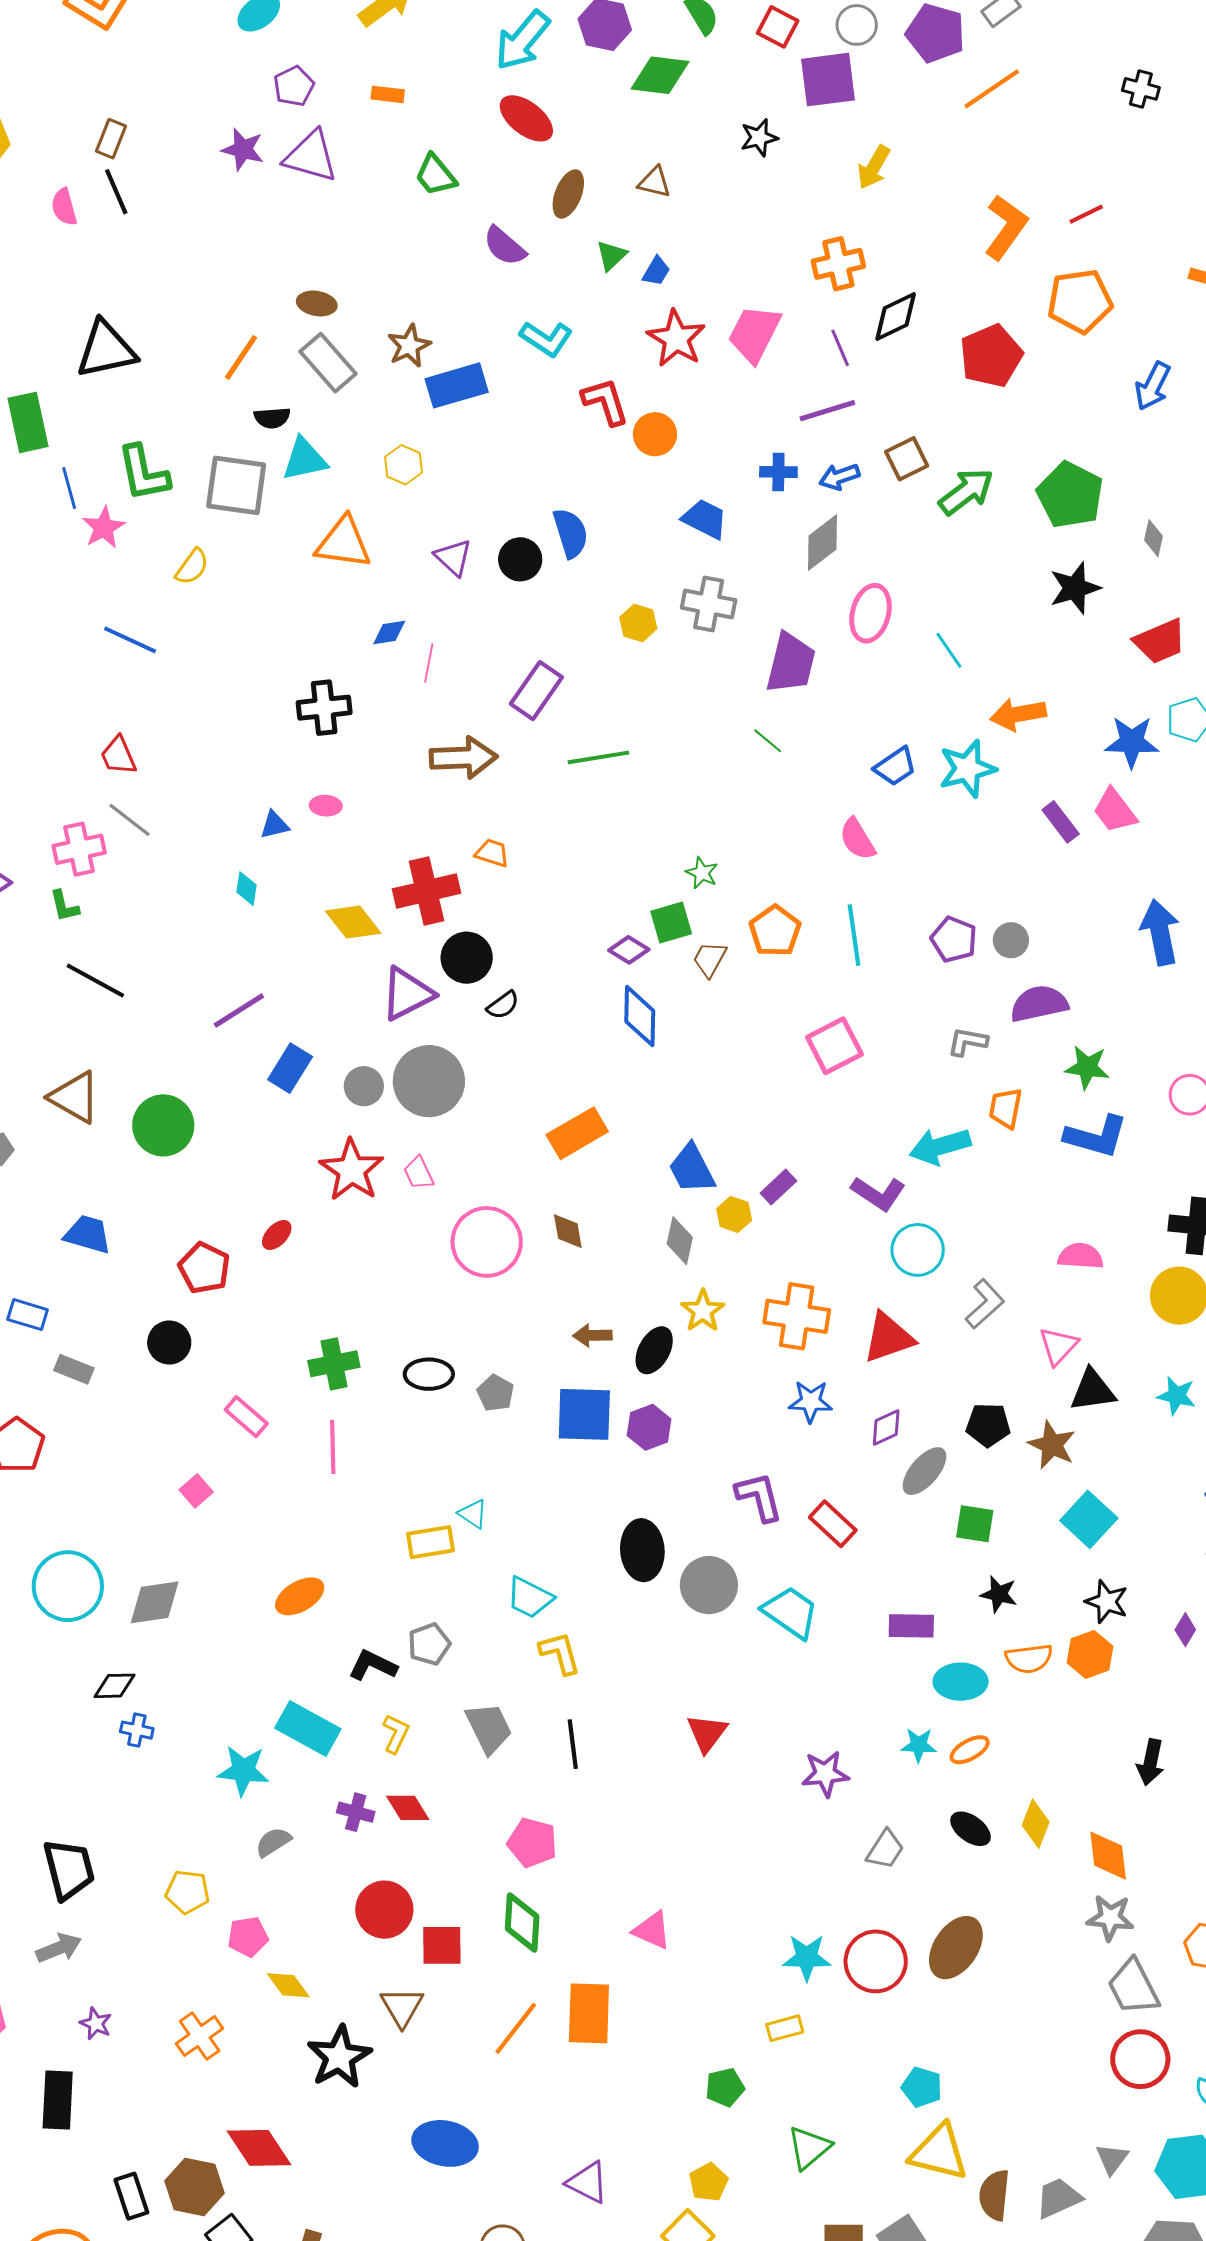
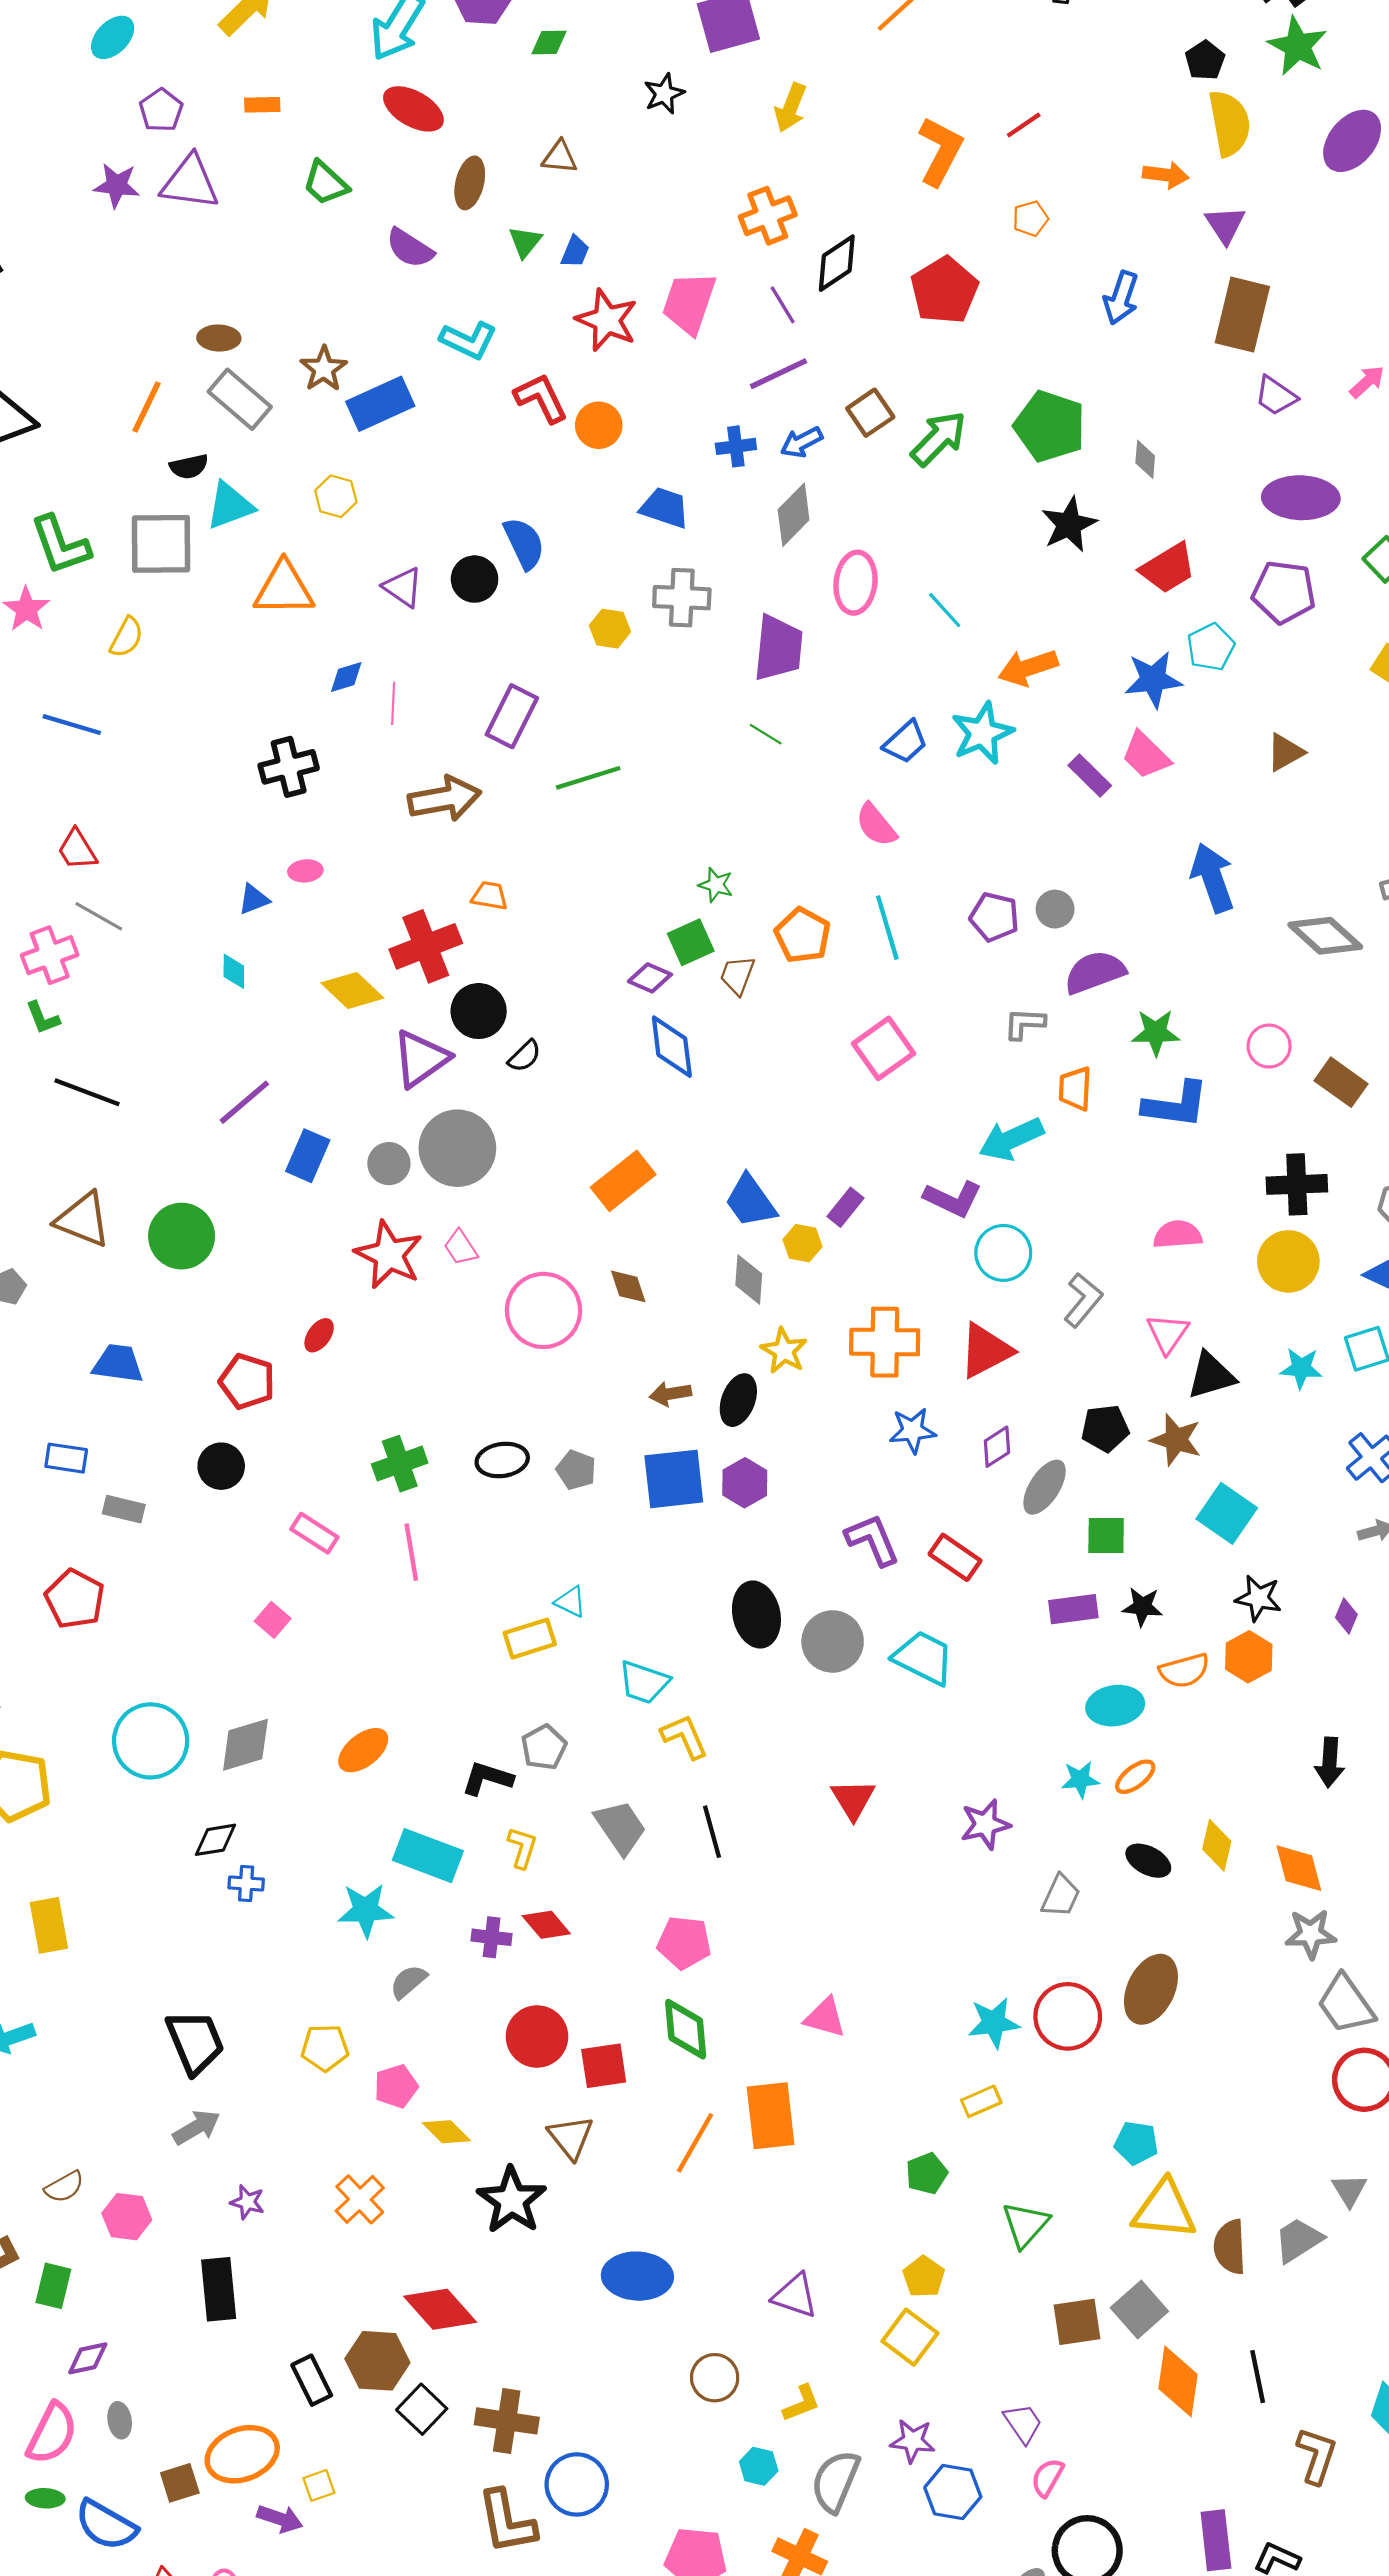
green diamond: (660, 75) -> (549, 43), size x0.6
orange pentagon: (1080, 301) -> (1030, 218), size x0.5
orange ellipse: (300, 1596) -> (363, 1750), moved
purple rectangle: (911, 1626) -> (1073, 1609), moved

